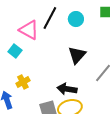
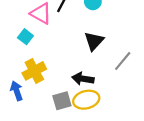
yellow cross: (23, 82) -> (34, 71), size x1.5

